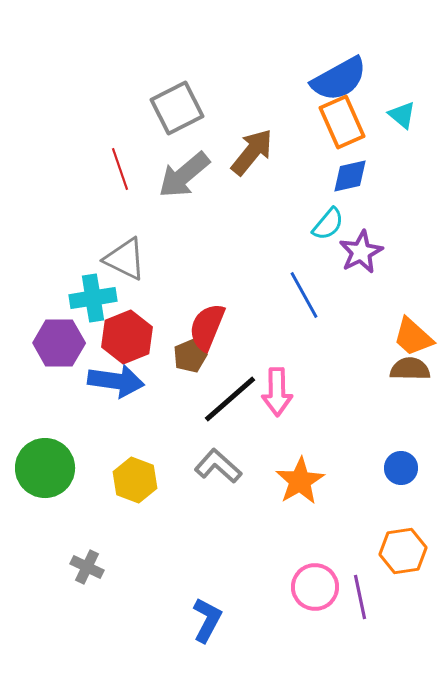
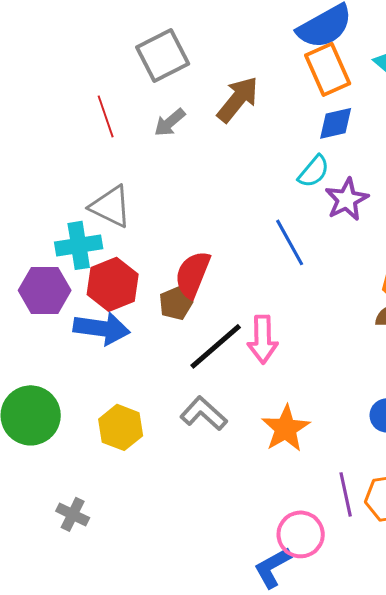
gray arrow: (184, 175) -> (170, 122), size x0.6
purple line: (360, 597) -> (346, 494), moved
blue L-shape: (207, 620) -> (273, 567), moved, turned -147

